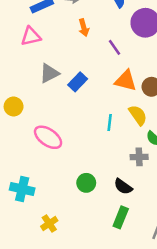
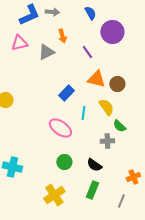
gray triangle: (49, 73) -> (46, 52), moved
blue rectangle: (78, 82) -> (66, 93), moved
pink ellipse: (48, 137) -> (60, 128), moved
yellow cross: (49, 223) -> (54, 195), moved, size x1.5

